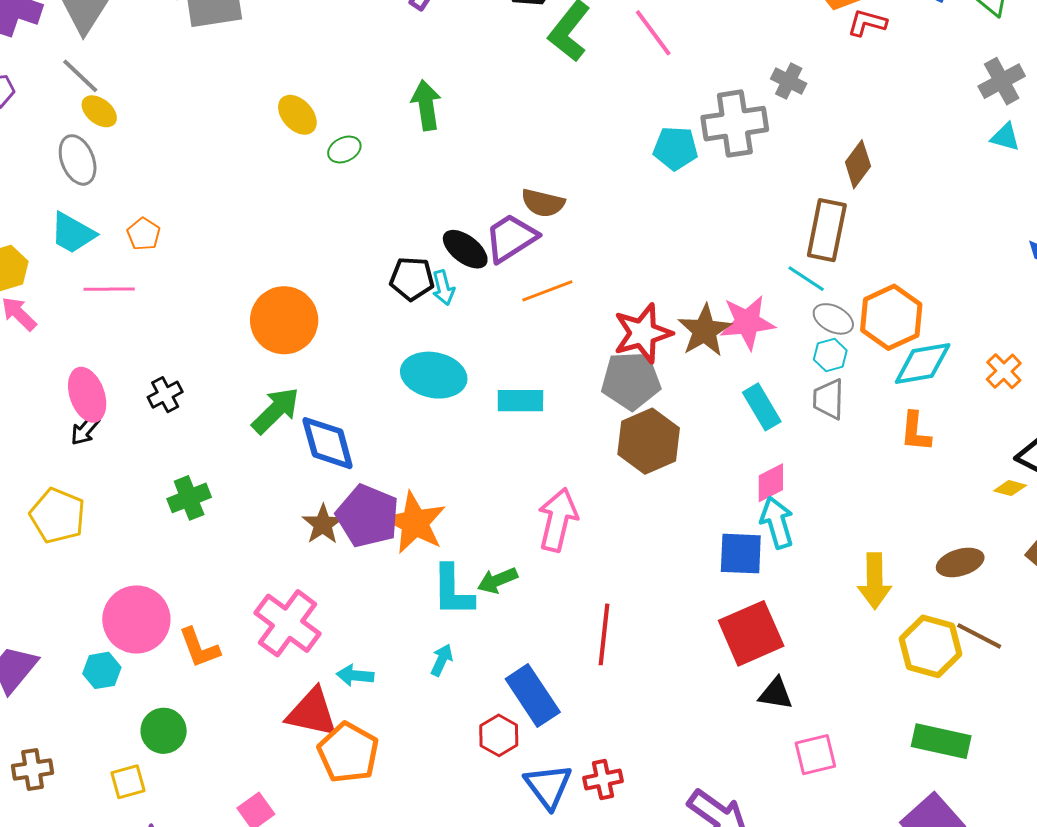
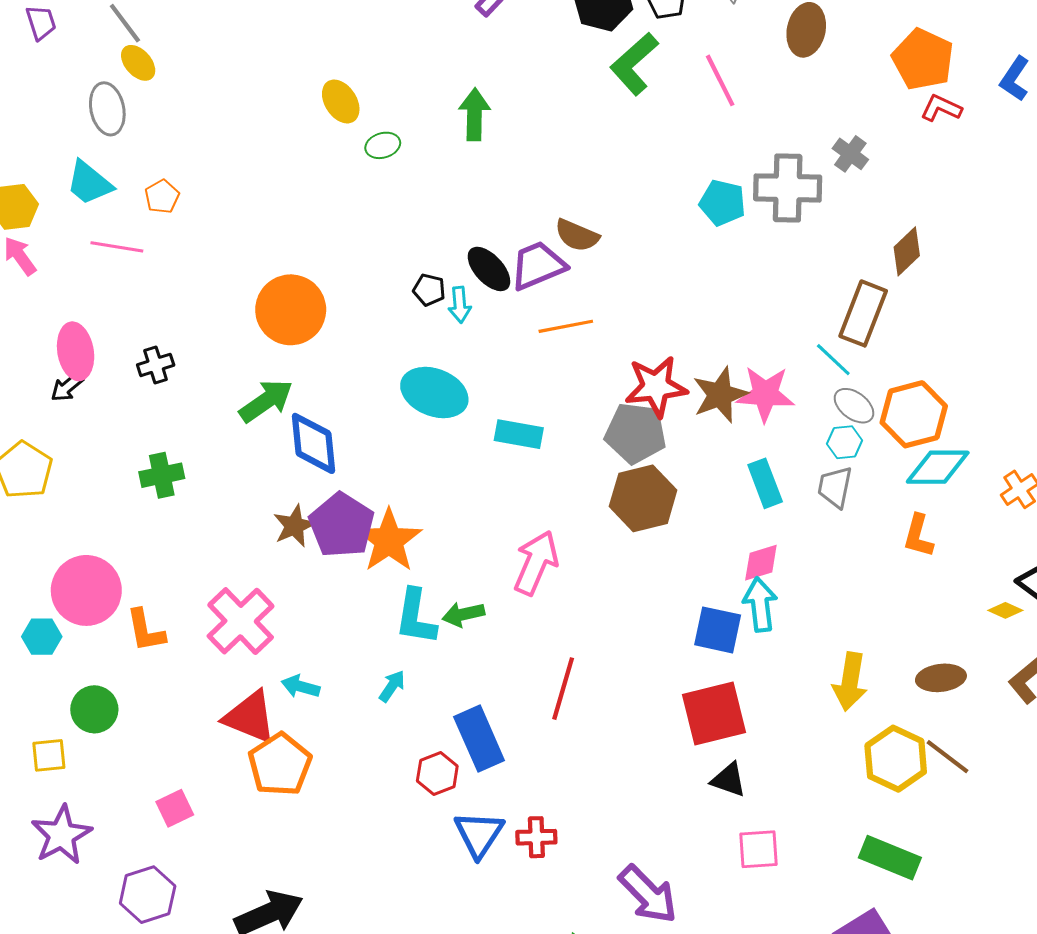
black pentagon: (412, 279) -> (429, 290), size x0.7

